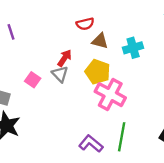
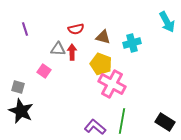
red semicircle: (85, 24) -> (76, 29), moved
red arrow: (65, 58) -> (72, 52), turned -35
gray triangle: (60, 74) -> (58, 49), moved, turned -42

